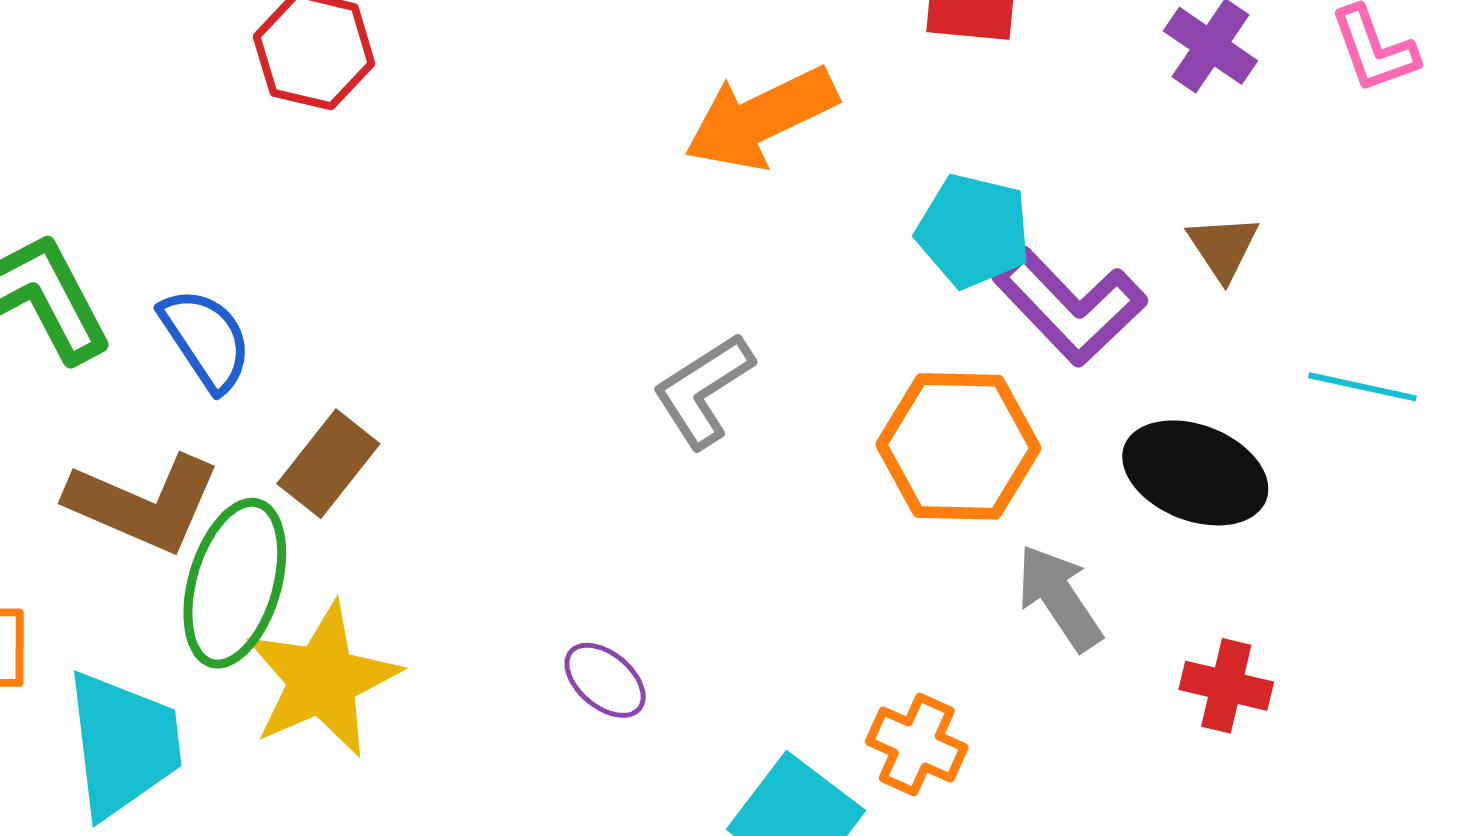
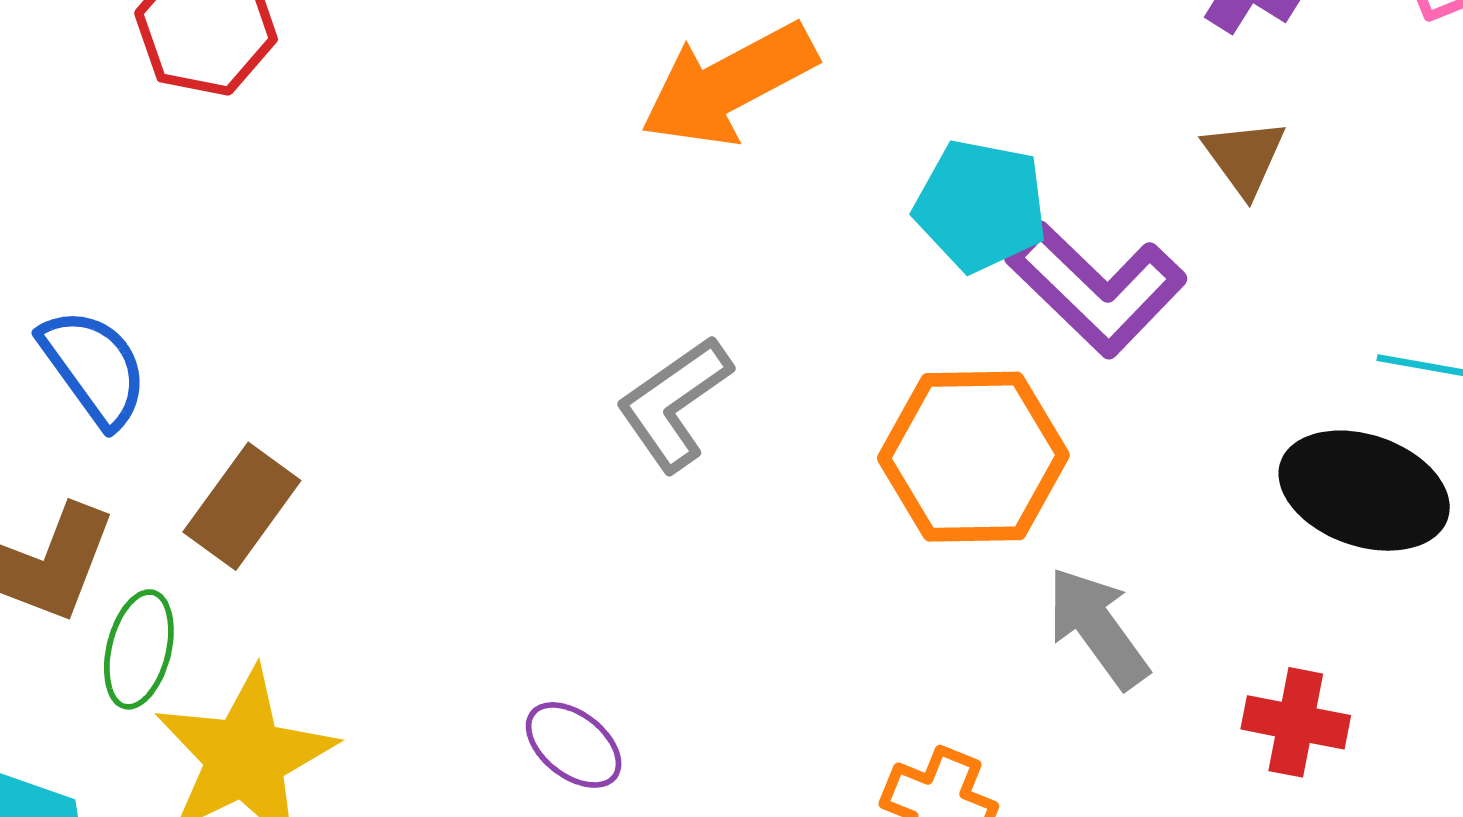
brown triangle: (1223, 247) -> (1244, 157), moved
black ellipse: (1195, 473) -> (1364, 491), moved
green ellipse: (235, 583) -> (139, 649), size x0.6

